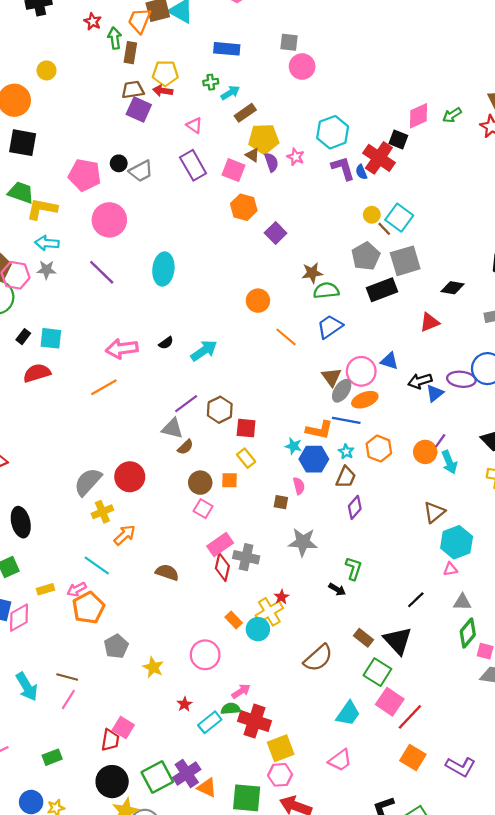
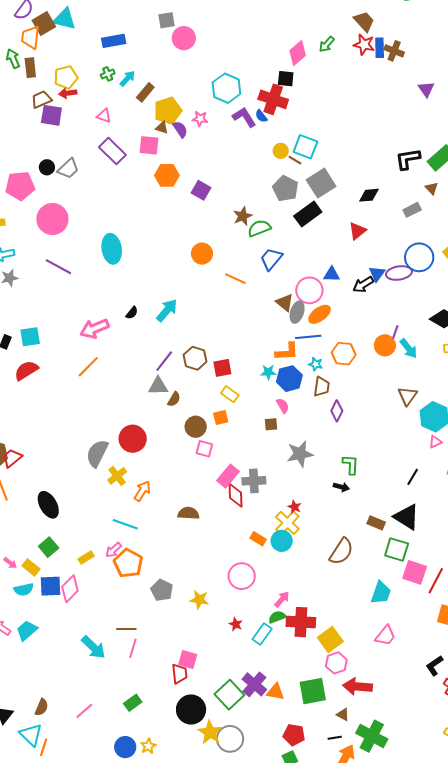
blue triangle: (435, 393) -> (377, 274), moved

